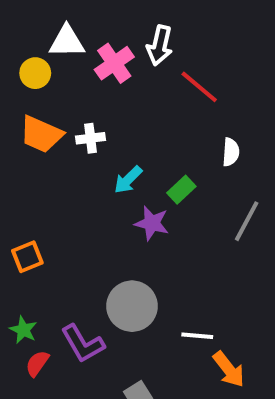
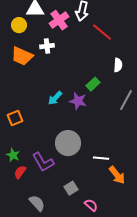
white cross: (91, 138) -> (47, 46), moved
cyan arrow: (128, 180) -> (55, 98), moved

